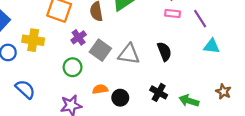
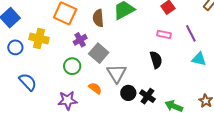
pink rectangle: (173, 13) -> (164, 34), moved
gray triangle: (129, 54) -> (117, 73), moved, turned 45
orange semicircle: (100, 89) -> (95, 88), turned 40
black circle: (120, 98) -> (128, 93), moved

